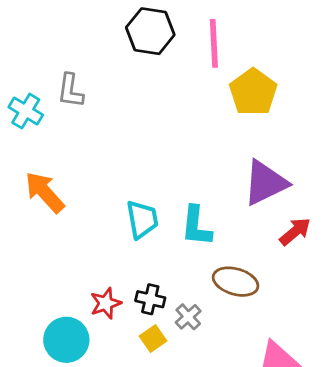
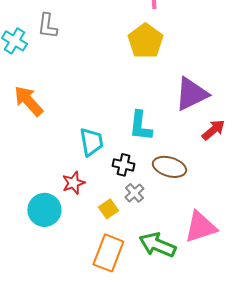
yellow pentagon: (253, 92) -> (145, 41), moved
cyan trapezoid: (142, 219) -> (91, 142), moved
black cross: (150, 299) -> (123, 165), moved

